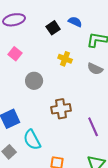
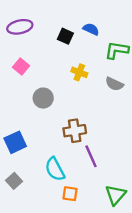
black square: (53, 28) -> (65, 36), turned -32
purple line: (93, 127) -> (91, 156), moved
cyan semicircle: (32, 140) -> (55, 169), moved

